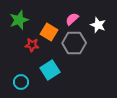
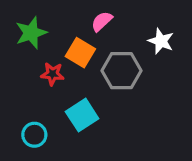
pink semicircle: (72, 19) -> (102, 21), moved

